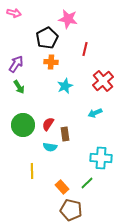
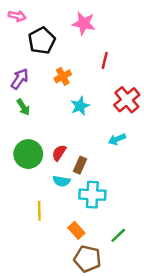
black pentagon: (47, 38) -> (42, 41), moved
orange cross: (51, 62) -> (63, 76), turned -32
brown rectangle: (65, 134) -> (80, 165), turned 32
cyan cross: (101, 158) -> (92, 195), moved
green line: (87, 183) -> (118, 235), moved

